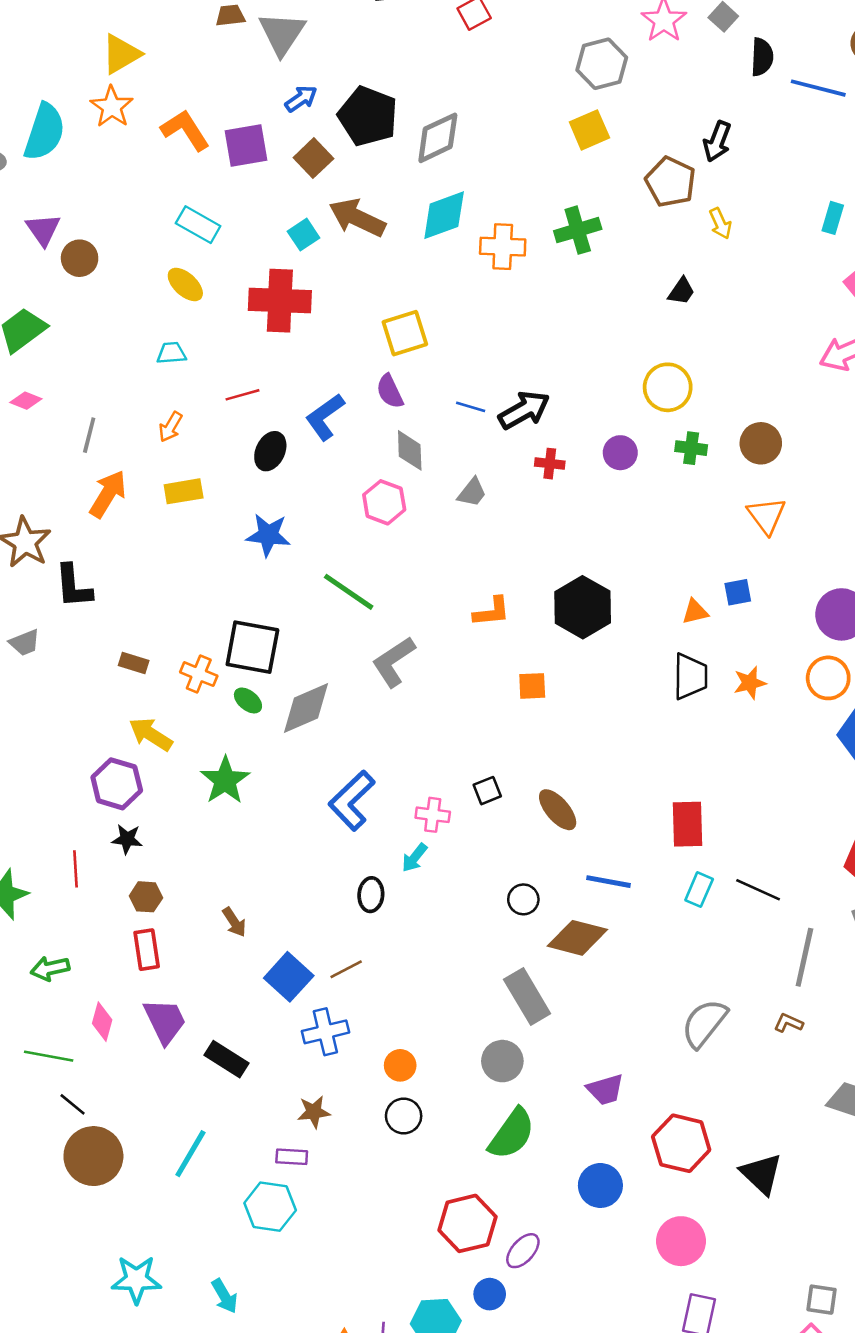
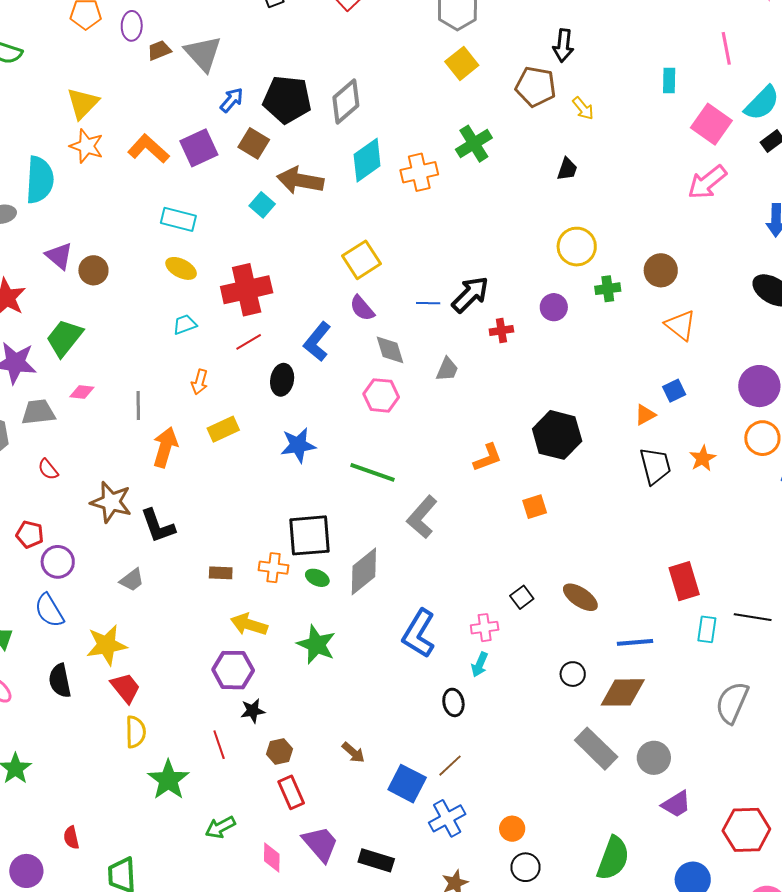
red cross: (280, 301) -> (247, 290), moved
gray semicircle: (704, 1023) -> (732, 703), moved
gray circle: (502, 1061) -> (654, 758), moved

